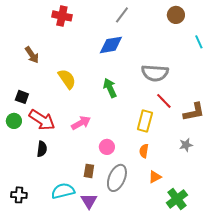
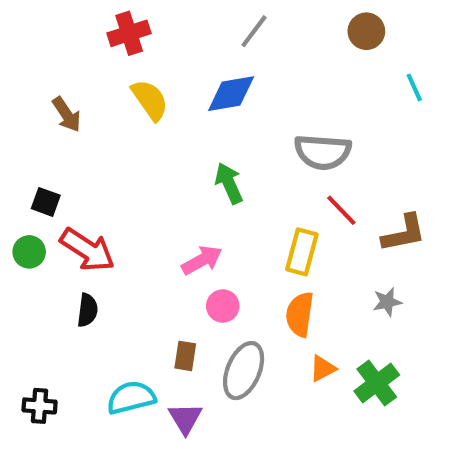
red cross: (62, 16) -> (129, 33), turned -30
yellow semicircle: (67, 79) -> (150, 100), moved
pink arrow: (81, 123) -> (202, 260), moved
orange semicircle: (144, 151) -> (300, 314), size x1.5
green cross: (177, 199) -> (377, 383), moved

